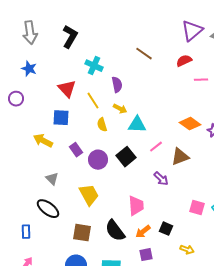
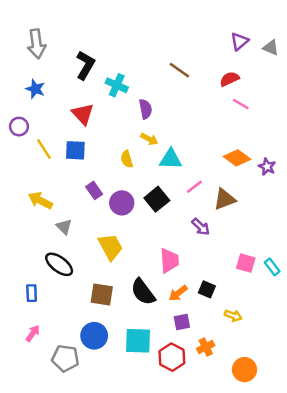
purple triangle: (192, 31) -> (239, 41), size x0.7
black L-shape: (70, 37) -> (85, 65), moved
pink line: (201, 80) -> (241, 104), moved, turned 32
yellow line: (93, 101) -> (44, 149), moved
yellow arrow: (43, 141) -> (40, 200), moved

